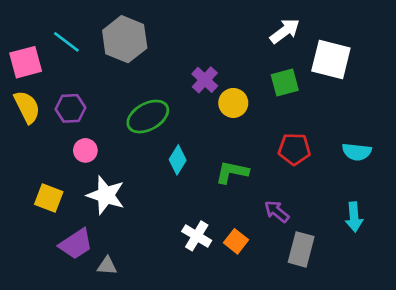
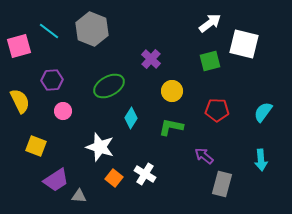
yellow circle: (233, 103) -> (172, 91), moved
yellow semicircle: (27, 107) -> (20, 101), moved
cyan semicircle: (357, 152) -> (263, 112), turned 120
white star: (106, 195) -> (100, 147), moved
orange square: (236, 241) -> (114, 178), moved

